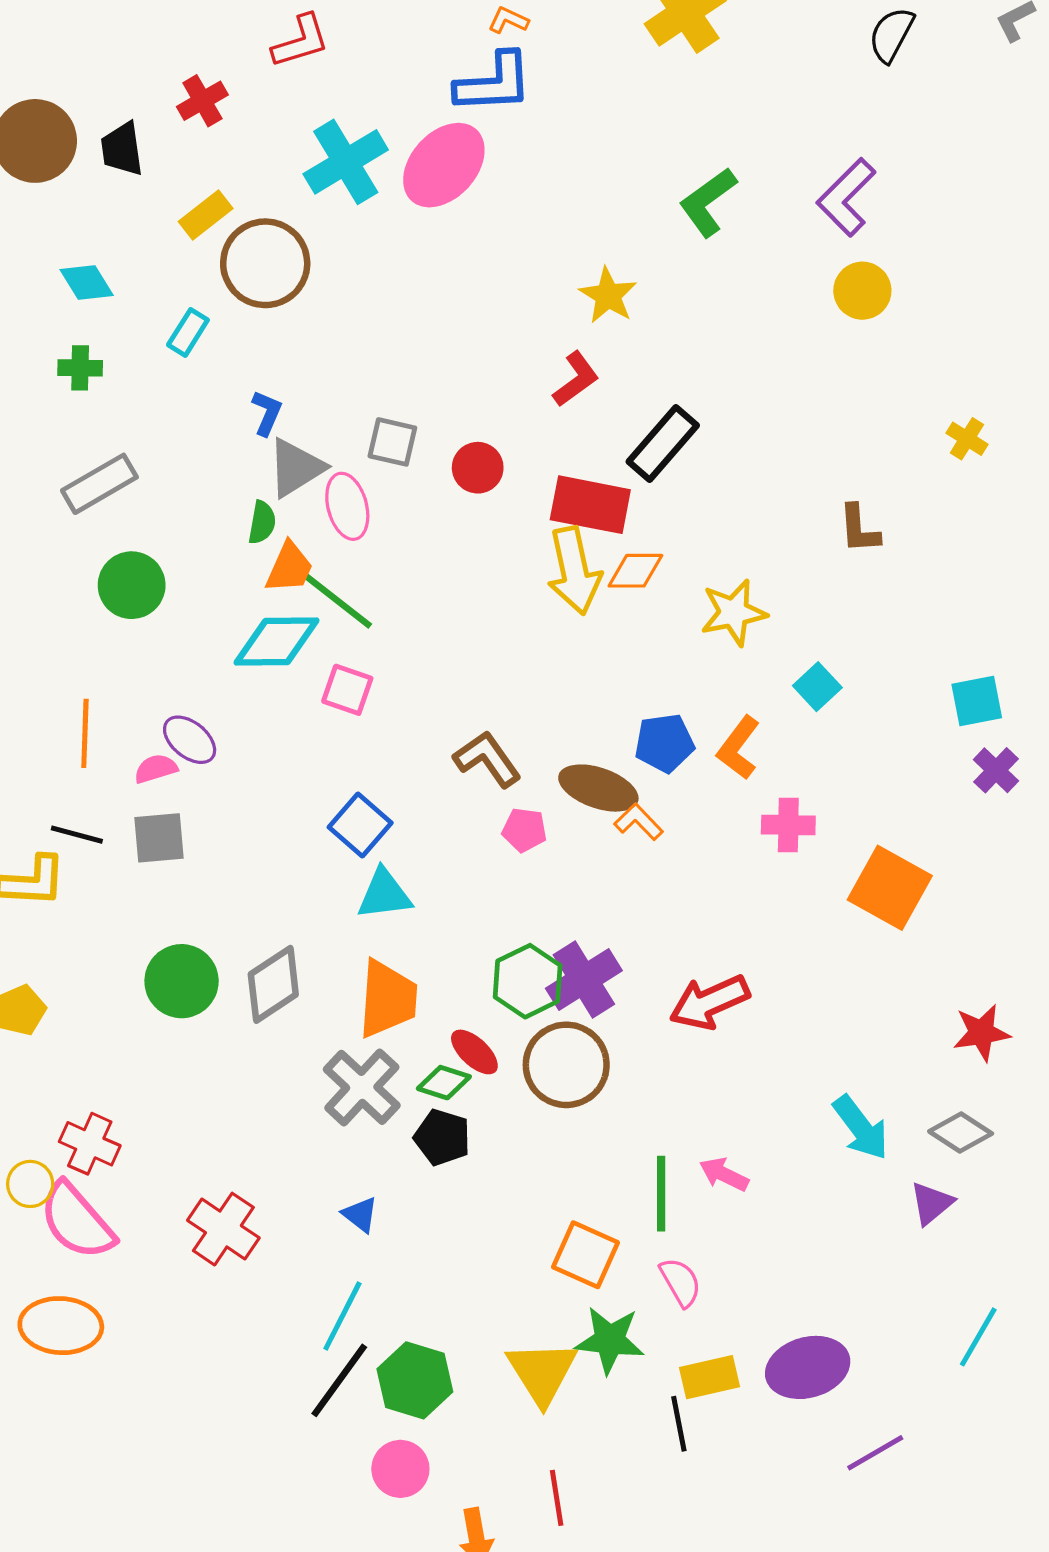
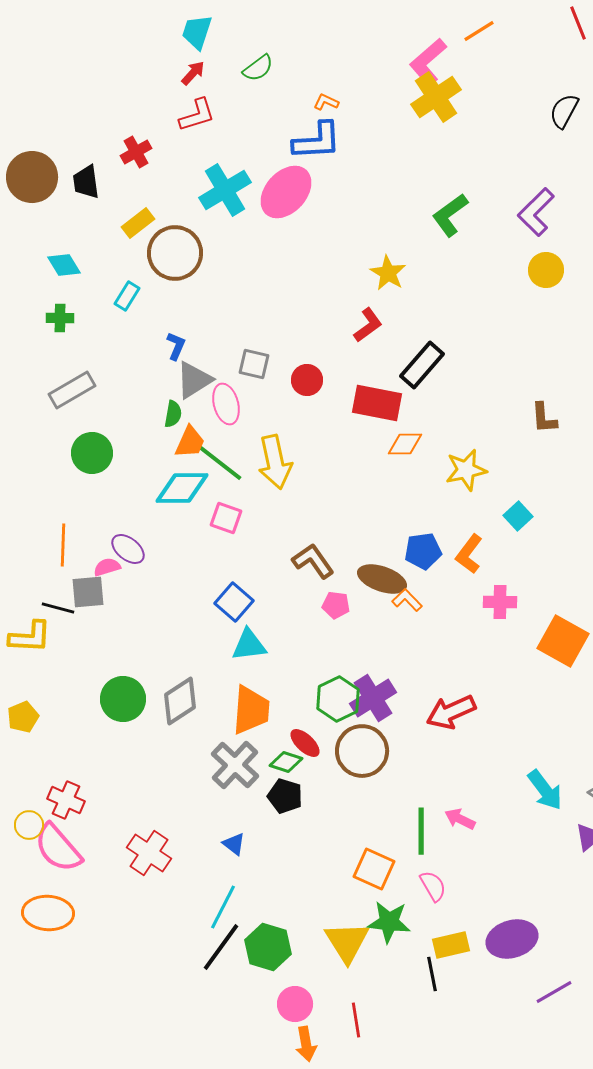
yellow arrow: (574, 571) -> (275, 462), moved
gray square: (159, 838) -> (88, 592), moved
pink circle: (400, 1469) -> (295, 1004), moved

